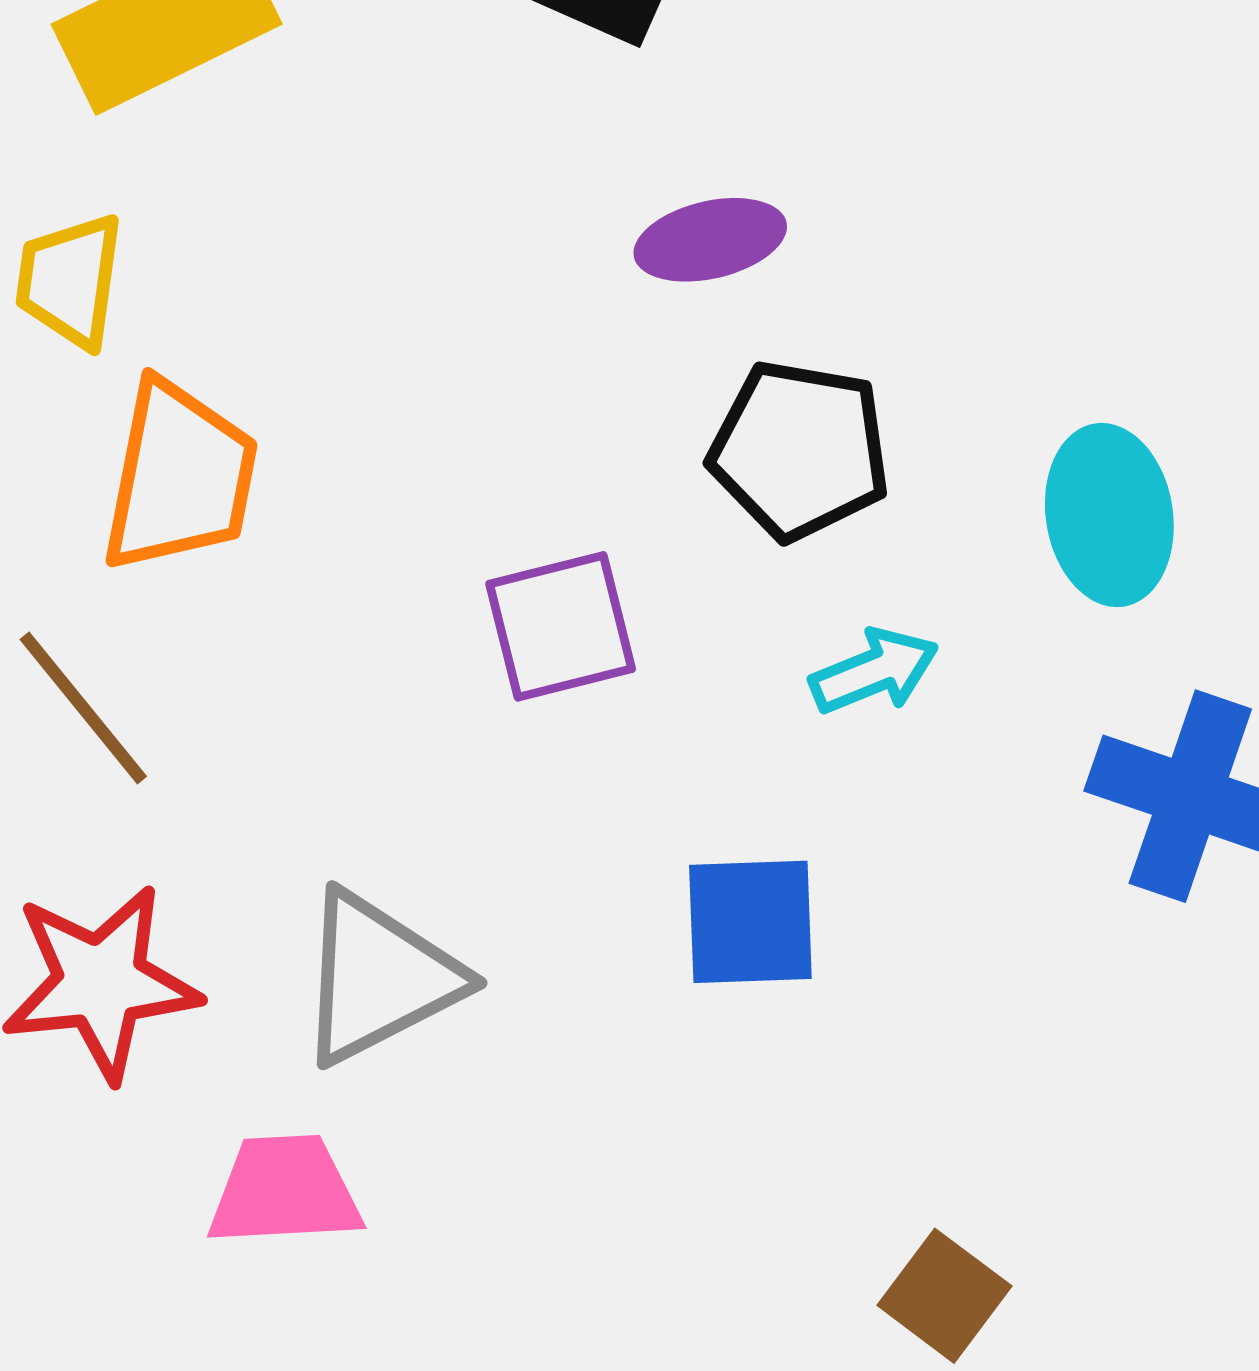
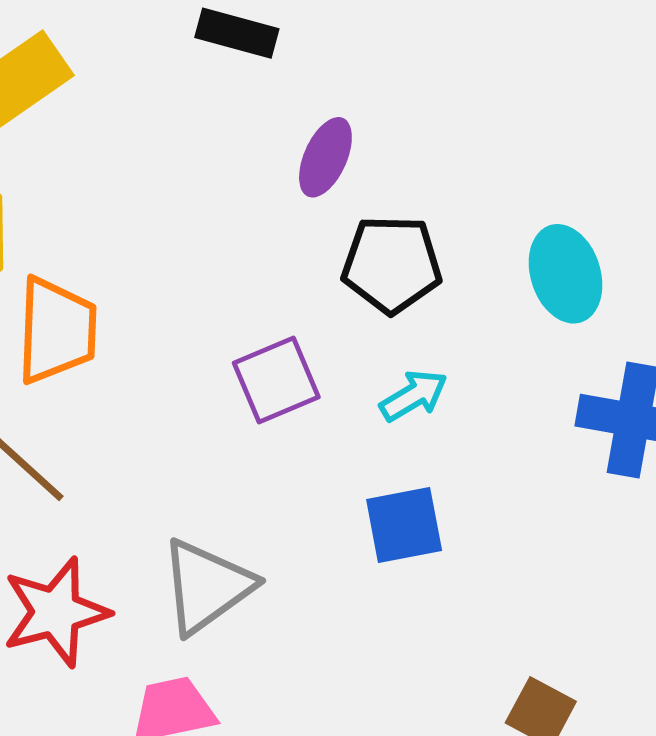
purple ellipse: (710, 240) -> (325, 157), turned -44
cyan arrow: (874, 671) -> (414, 396), moved

